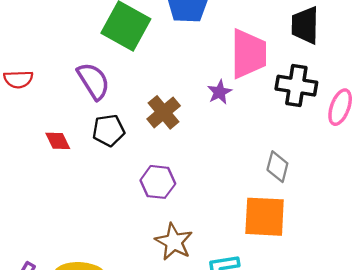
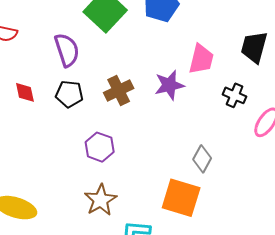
pink trapezoid: (248, 54) -> (201, 59), size x0.7
black cross: (296, 86) -> (234, 95), size x0.7
purple star: (220, 92) -> (169, 85), size x1.4

